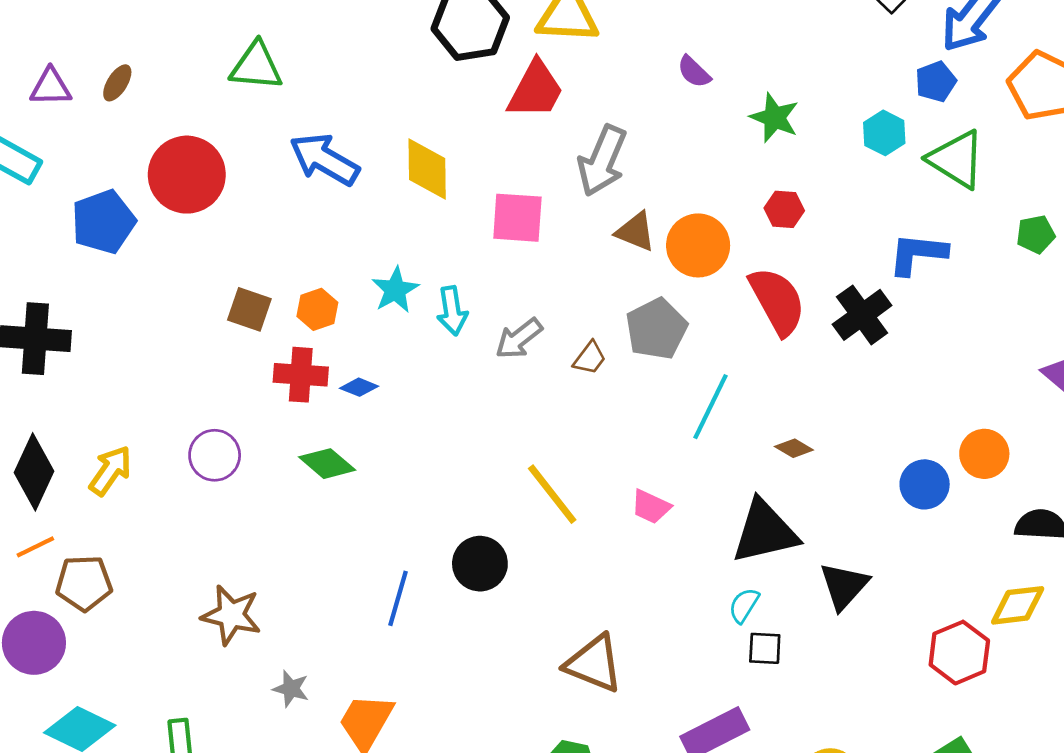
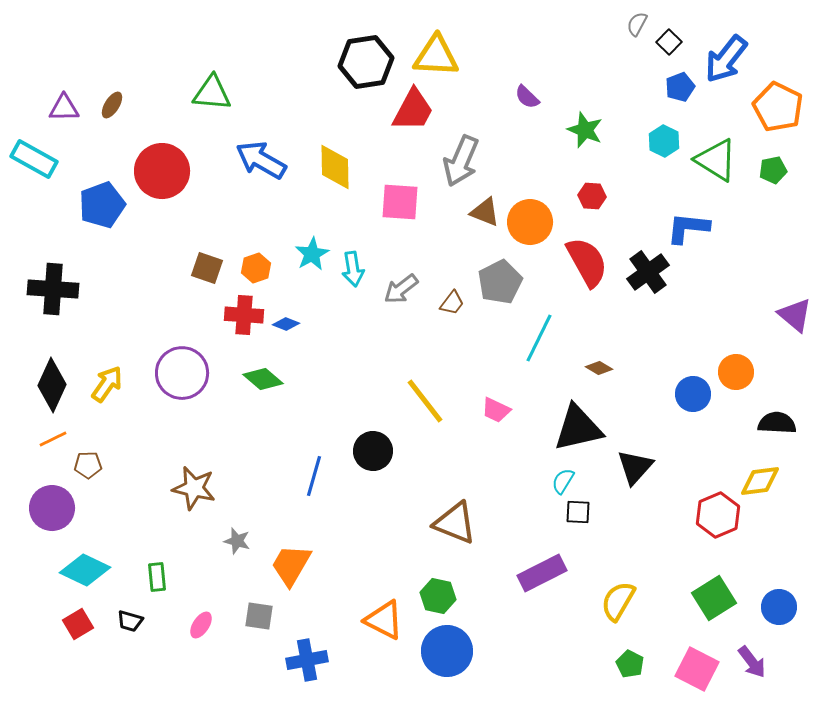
blue pentagon: (936, 82) -> (680, 87), moved
green pentagon: (1036, 234) -> (773, 170), moved
purple circle: (215, 455) -> (182, 373), size x1.4
brown pentagon: (84, 583) -> (88, 465), size x0.7

